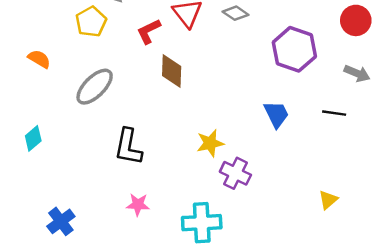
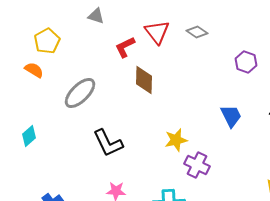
yellow pentagon: (91, 22) -> (47, 41), moved
purple hexagon: (294, 49) -> (246, 62), size x0.6
black L-shape: (128, 147) -> (108, 143), turned -36

